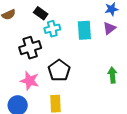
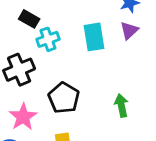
green arrow: (112, 75) -> (121, 105), moved
pink star: (30, 81) -> (23, 117), turned 30

